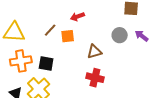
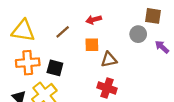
gray circle: (120, 35) -> (138, 34), moved
orange square: (68, 36) -> (92, 45), moved

